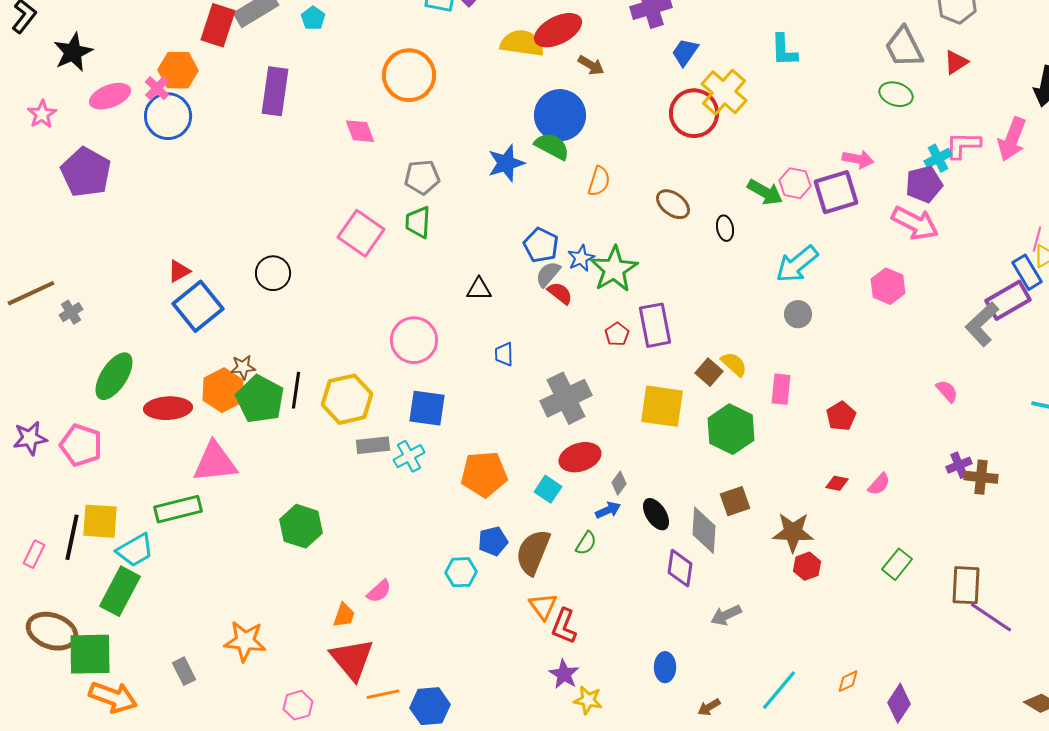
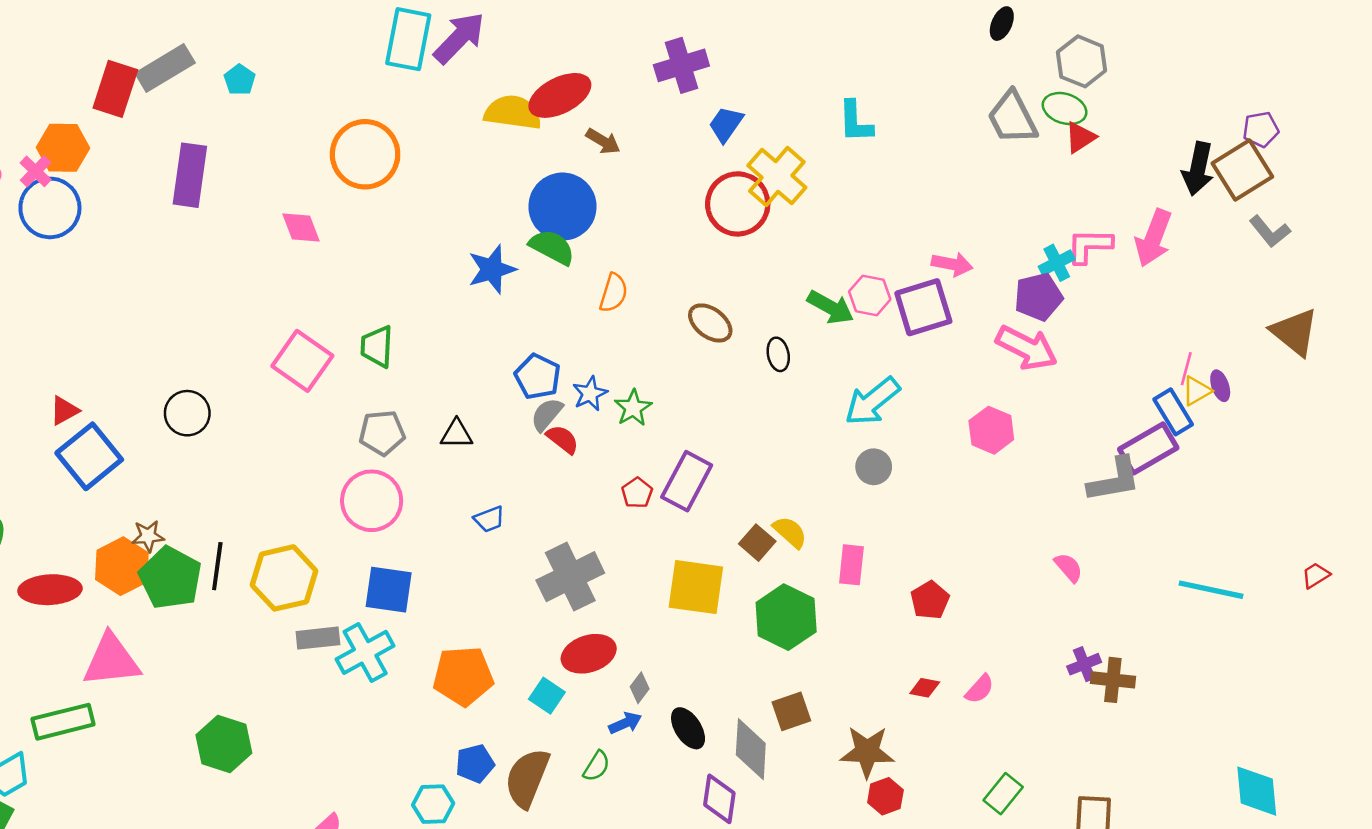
green ellipse: (896, 94) -> (1065, 109), moved
gray pentagon: (422, 177) -> (382, 433), moved
green star: (614, 269) -> (633, 408), size x0.6
gray L-shape: (982, 324) -> (1114, 480), turned -147
purple rectangle: (655, 325) -> (687, 481), turned 39
blue trapezoid: (504, 354) -> (489, 519), turned -110
cyan cross: (409, 456) -> (365, 652), size x1.4

